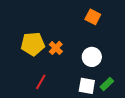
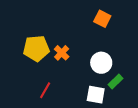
green rectangle: (107, 84) -> (116, 81), moved

